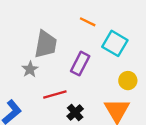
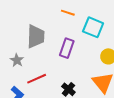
gray star: (30, 69) -> (17, 60), moved
red line: (55, 94) -> (37, 79), moved

